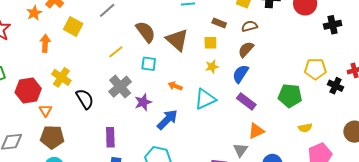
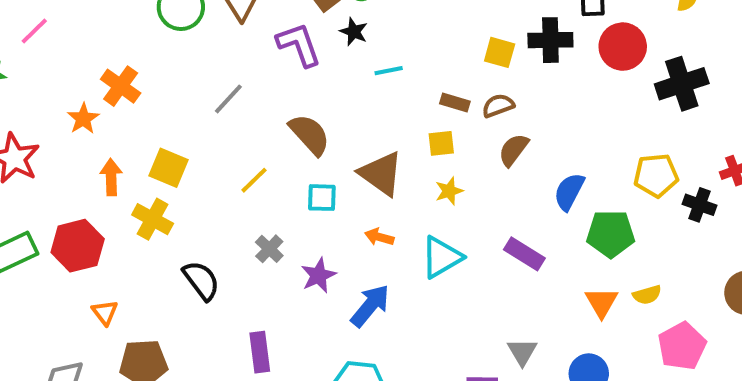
black cross: (333, 25) -> (682, 84), size x1.4
brown semicircle: (249, 26) -> (498, 106), moved
yellow square: (73, 27) -> (169, 168), moved
brown triangle: (177, 40) -> (381, 174), moved
blue semicircle: (241, 74) -> (569, 192), moved
yellow cross: (61, 77) -> (153, 219), moved
gray cross: (120, 87) -> (269, 249), size x0.6
red hexagon: (28, 91) -> (78, 246), moved
orange triangle: (45, 110) -> (105, 312), moved
orange triangle: (256, 131) -> (602, 302), moved, turned -30

